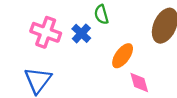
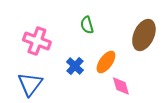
blue cross: (81, 33) -> (75, 66), moved

